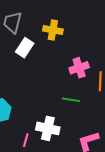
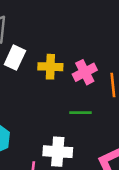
yellow cross: (53, 30) -> (50, 67), moved

